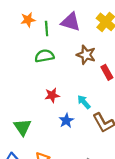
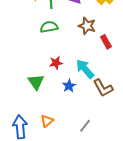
cyan arrow: (84, 102) -> (85, 69), size x1.5
green triangle: (22, 127) -> (36, 82), moved

